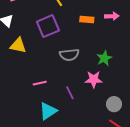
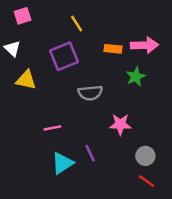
pink arrow: (112, 16) -> (145, 45), size x1.5
green star: (104, 58) -> (136, 77), moved
purple line: (70, 93) -> (90, 153), moved

